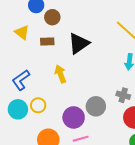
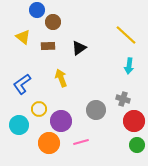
black triangle: (79, 44) -> (79, 48), size x0.7
cyan circle: (18, 109) -> (19, 125), moved
purple circle: (74, 117) -> (61, 121), moved

